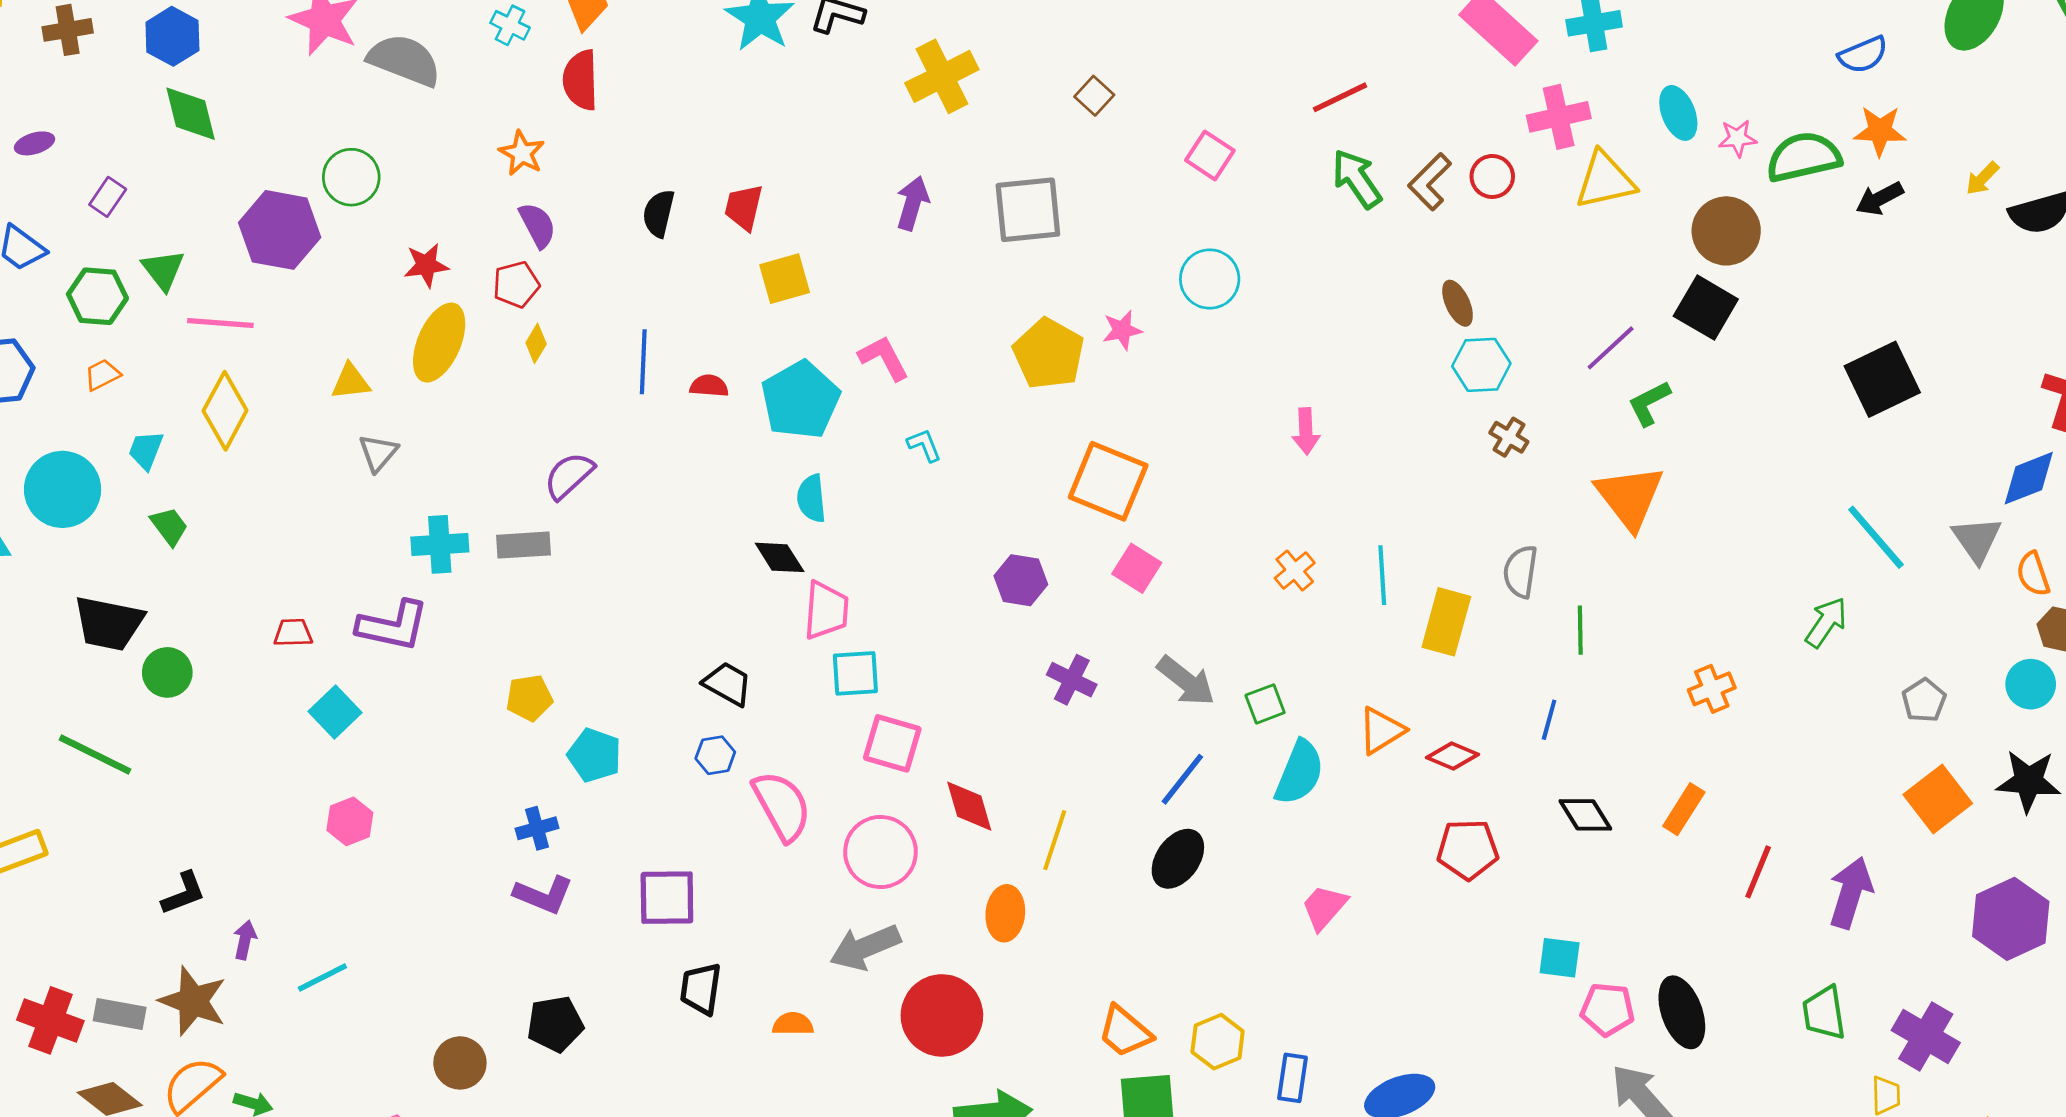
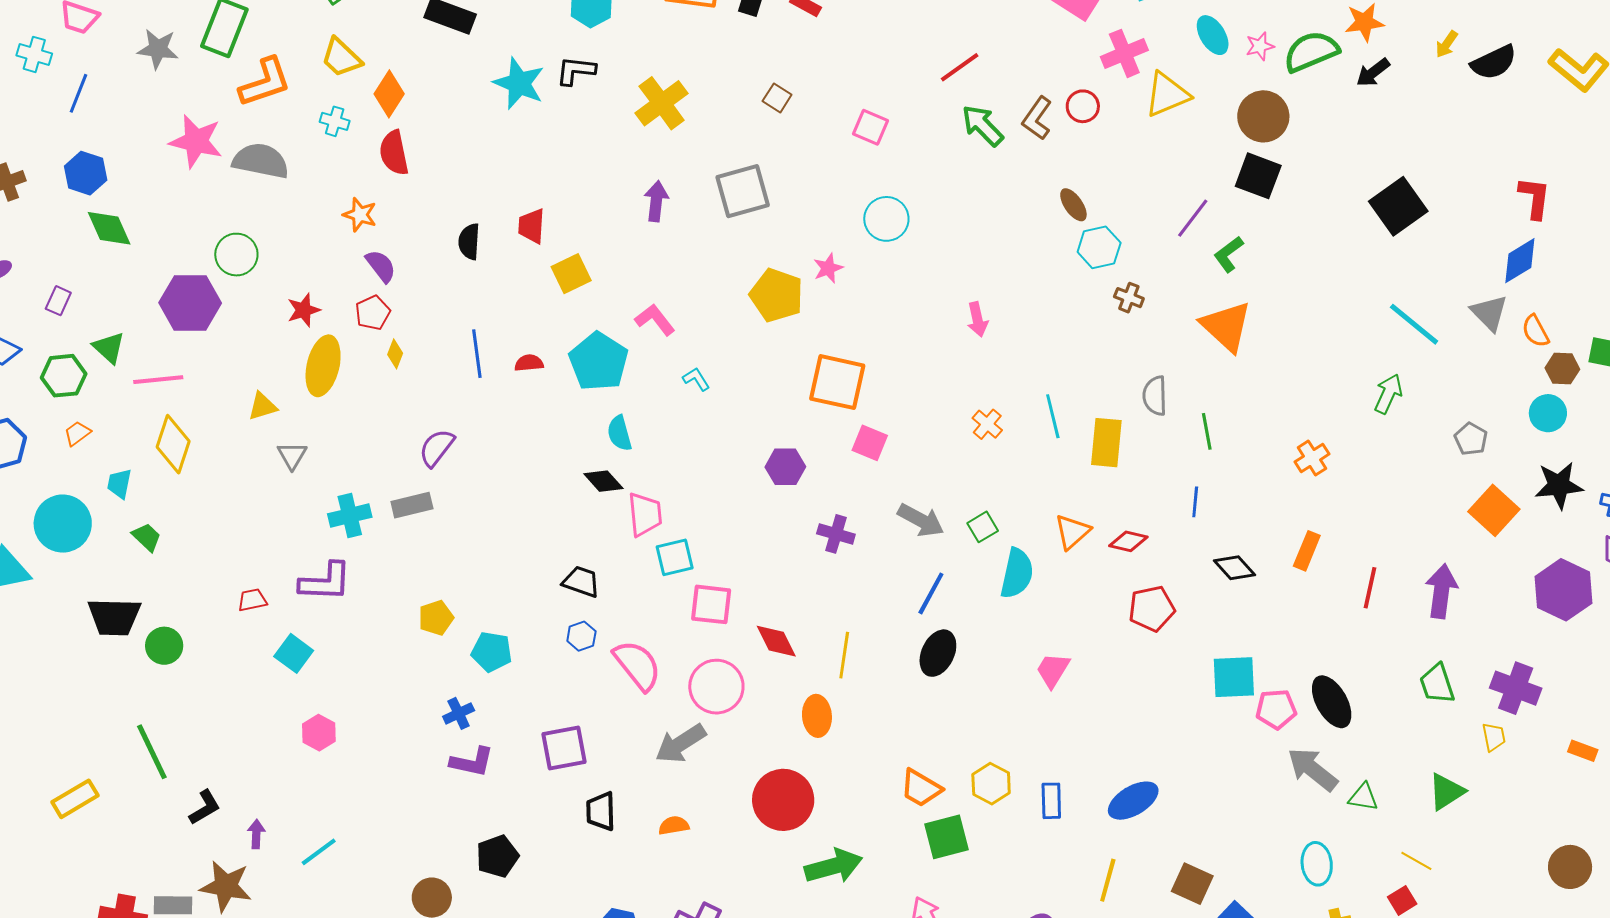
green line: (95, 754) -> (152, 752), moved, turned 48
gray arrow: (865, 947) -> (681, 744), moved
cyan square: (1560, 958) -> (1234, 677), size x1.4

